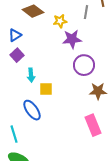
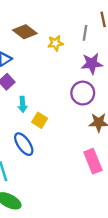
purple star: (72, 39) -> (92, 64), moved
yellow square: (46, 89) -> (40, 120), turned 32

